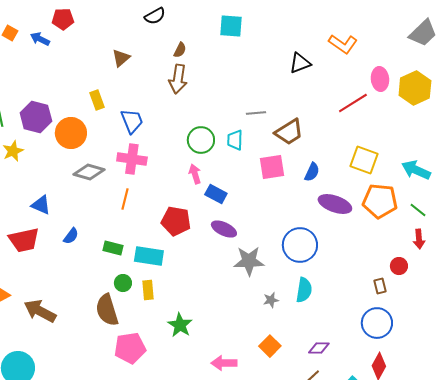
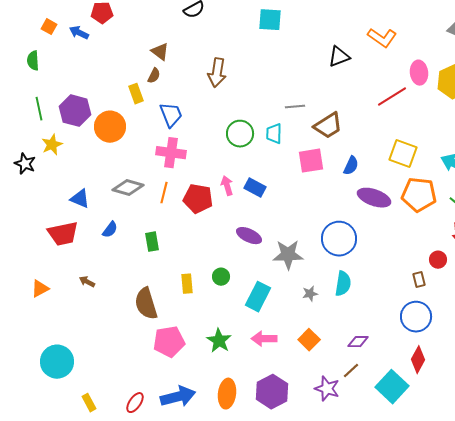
brown semicircle: (180, 50) -> (154, 76), moved
brown triangle: (121, 58) -> (160, 52), turned -42
gray diamond: (89, 172) -> (128, 188), moved
pink arrow: (195, 174) -> (227, 186), moved
red pentagon: (176, 221) -> (198, 199), moved
purple ellipse: (224, 229) -> (249, 236), moved
green rectangle: (113, 248) -> (152, 242), turned 66
cyan rectangle: (149, 256) -> (258, 297), moved, turned -72
green circle: (123, 283) -> (221, 277), moved
brown arrow: (40, 311) -> (87, 282), moved, size x0.5
green star: (180, 325) -> (219, 341), moved
pink arrow: (224, 363) -> (264, 339), moved

